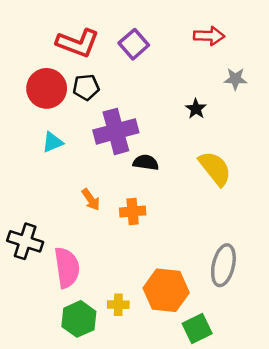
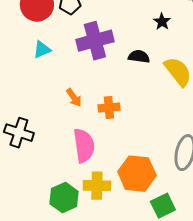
black semicircle: (146, 162) -> (139, 57), moved
pink semicircle: (67, 268) -> (84, 146), moved
yellow cross: (118, 305) -> (97, 186), size x1.5

